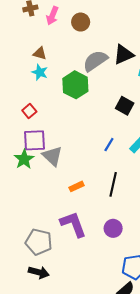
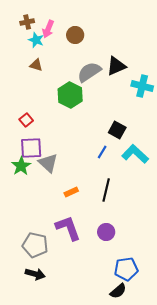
cyan star: (40, 72) -> (36, 40), moved
black square: (125, 106) -> (117, 130), moved

